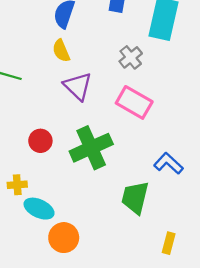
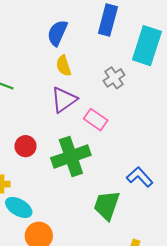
yellow semicircle: (61, 51) -> (64, 66), moved
purple triangle: (78, 86) -> (64, 100), turned 36
pink rectangle: (134, 102) -> (96, 120), moved, size x0.7

